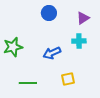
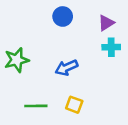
cyan cross: (79, 41) -> (111, 47), moved
yellow square: (68, 79) -> (74, 105), moved, turned 32

